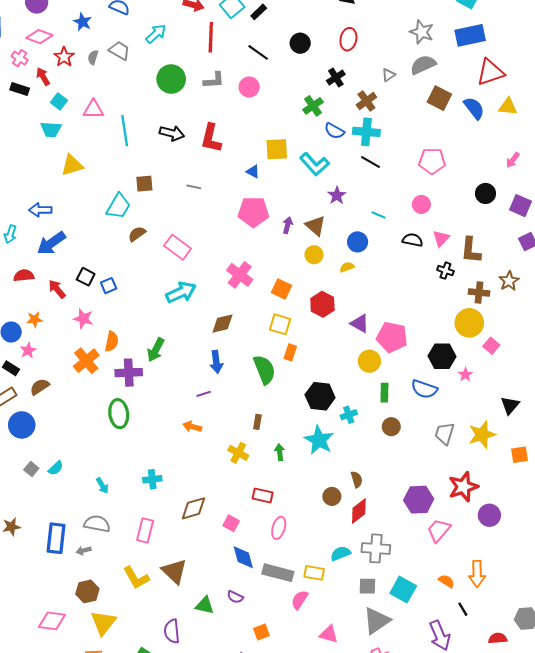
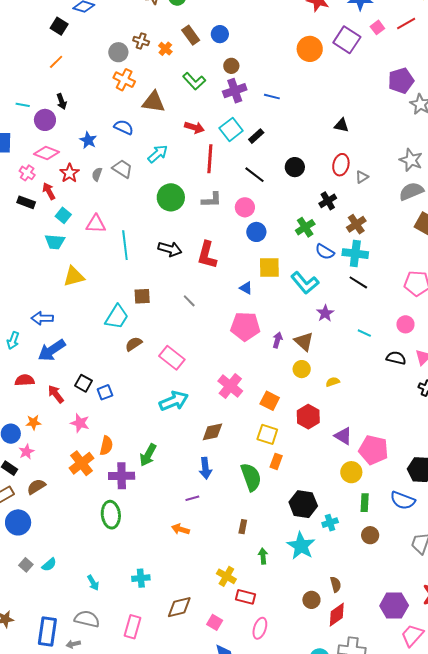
gray triangle: (389, 75) -> (362, 177), moved
gray line: (194, 187) -> (189, 301), turned 32
blue circle: (358, 242) -> (256, 232), moved
yellow cross: (238, 453) -> (226, 576), moved

